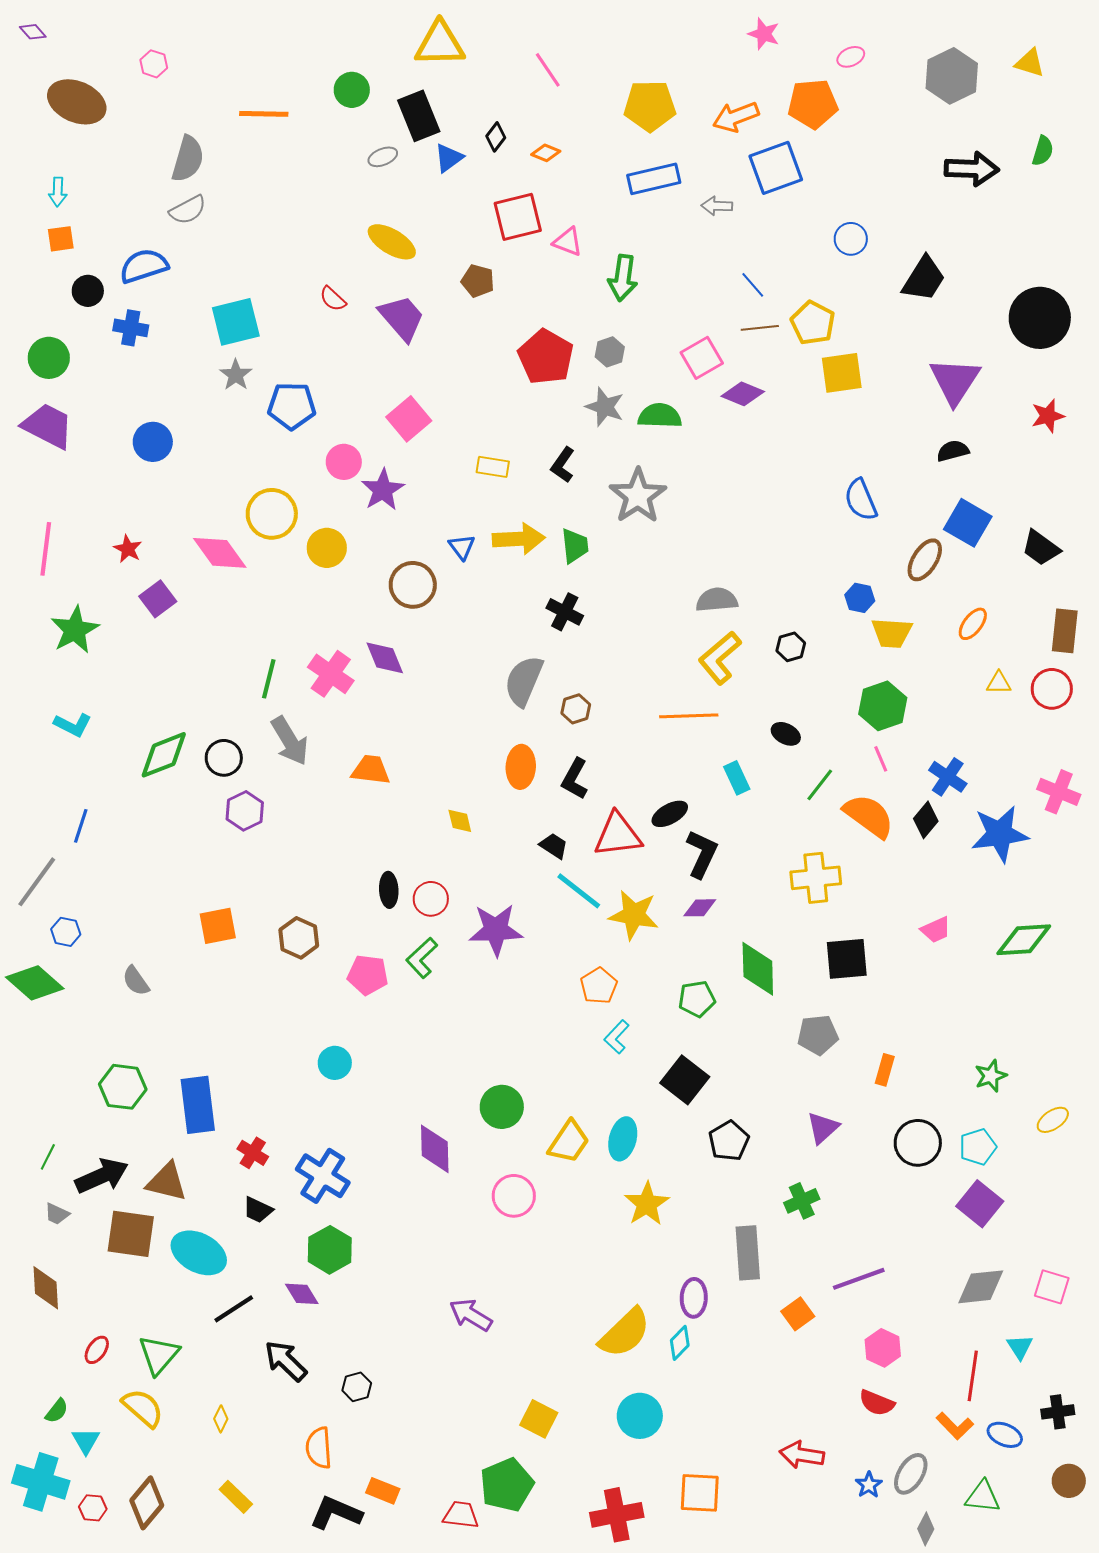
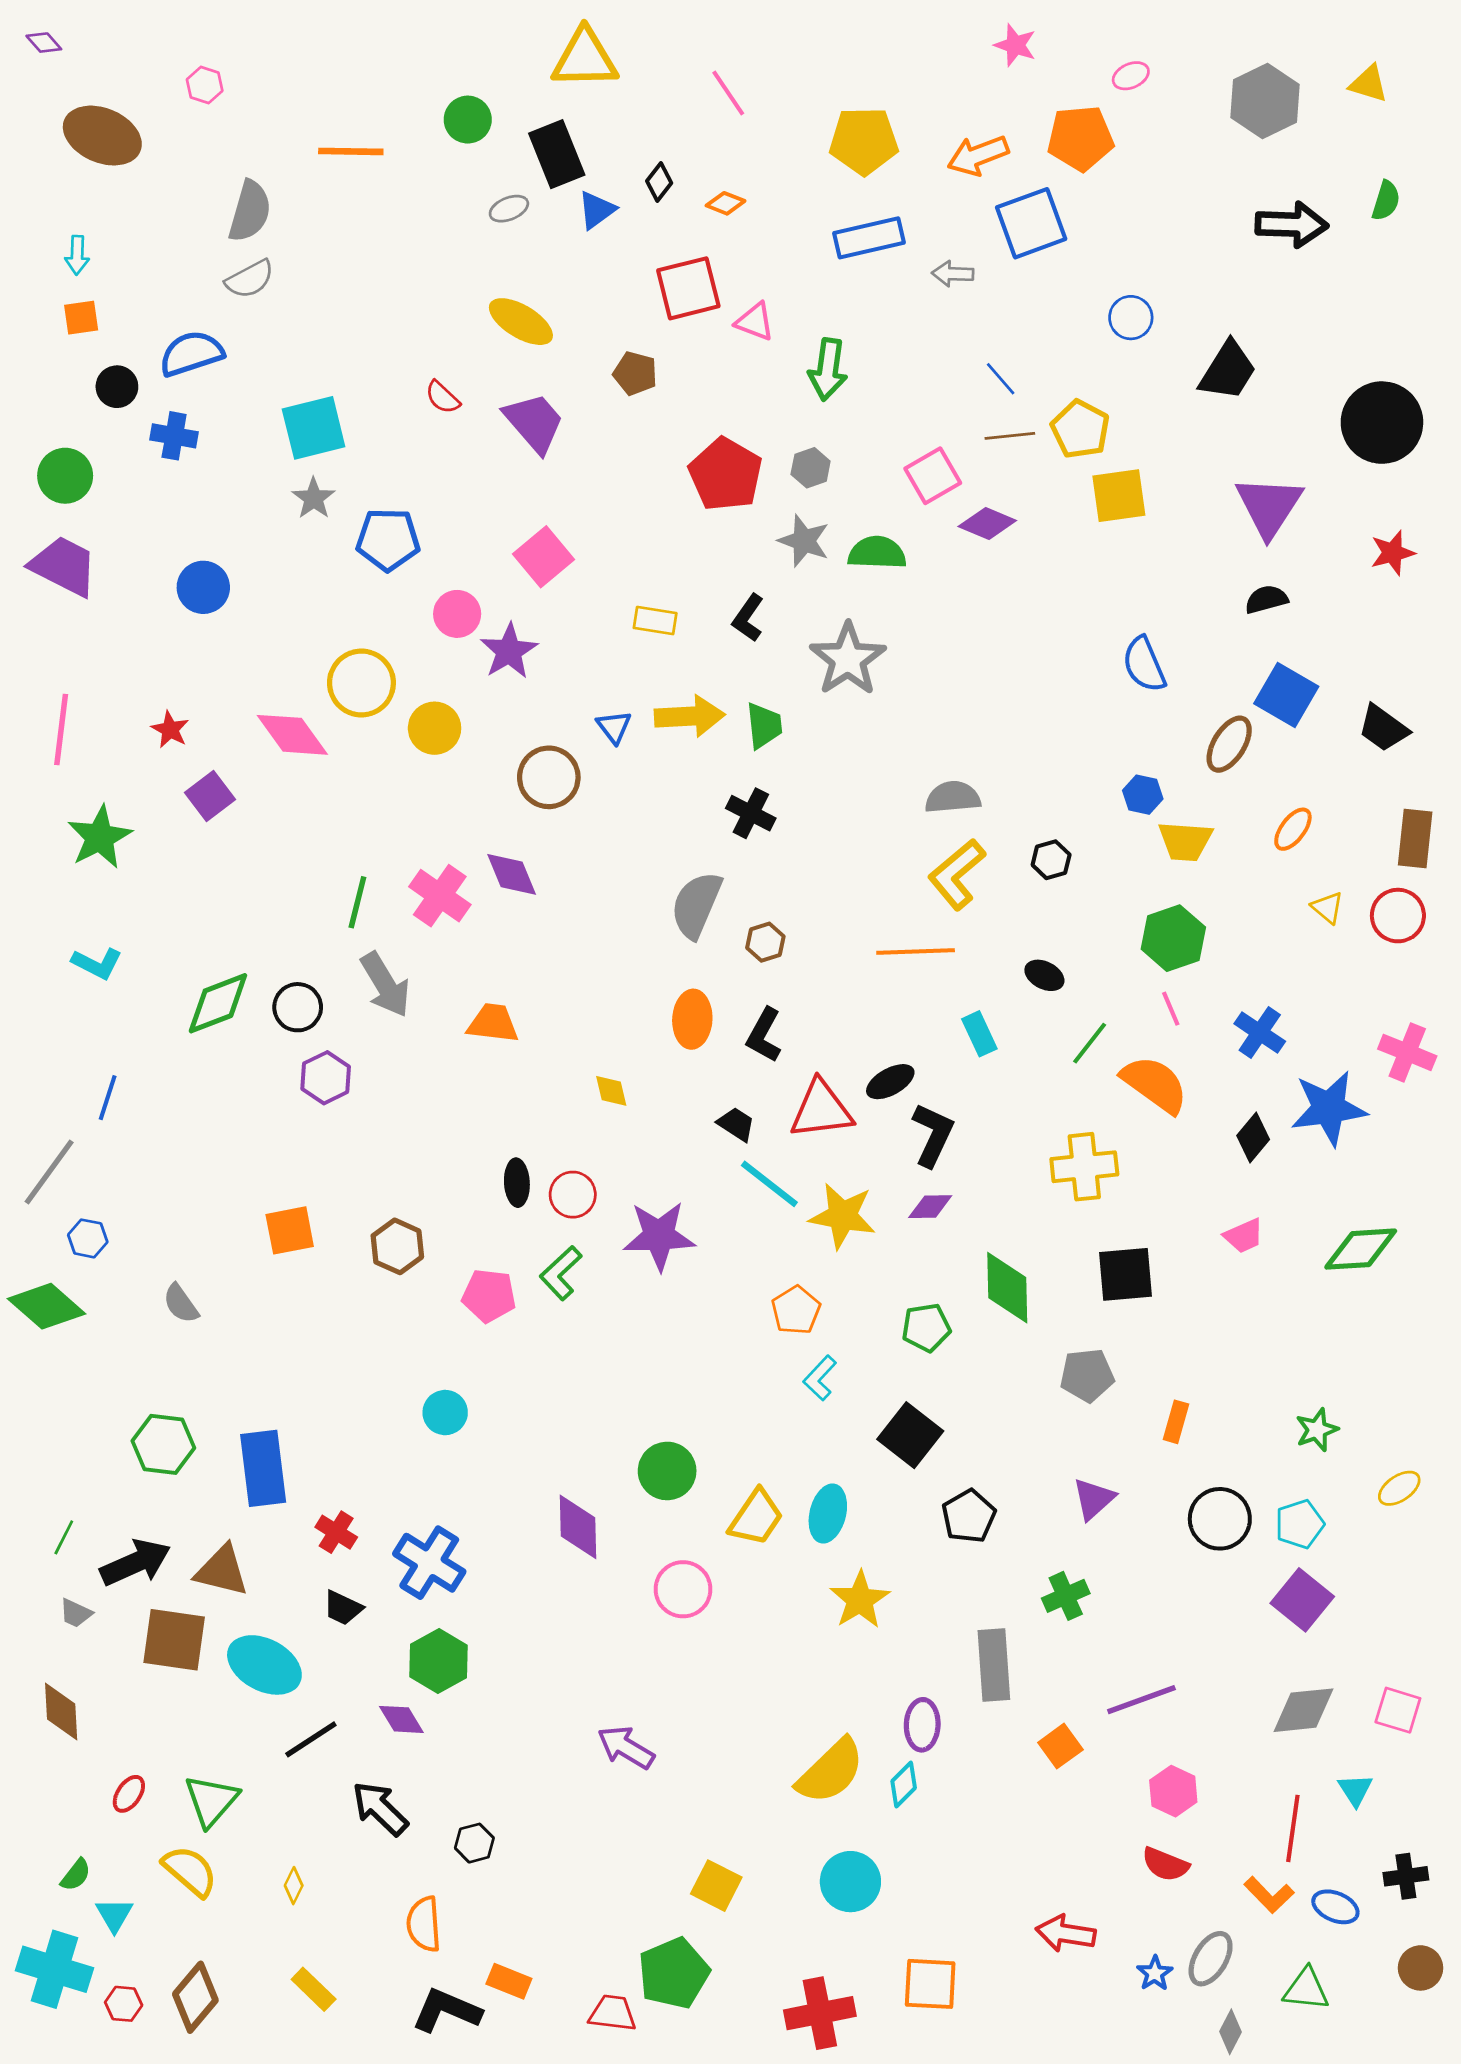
yellow triangle: (999, 683) -> (1327, 908), turned 40
black diamond: (926, 820) -> (1253, 1137), moved

